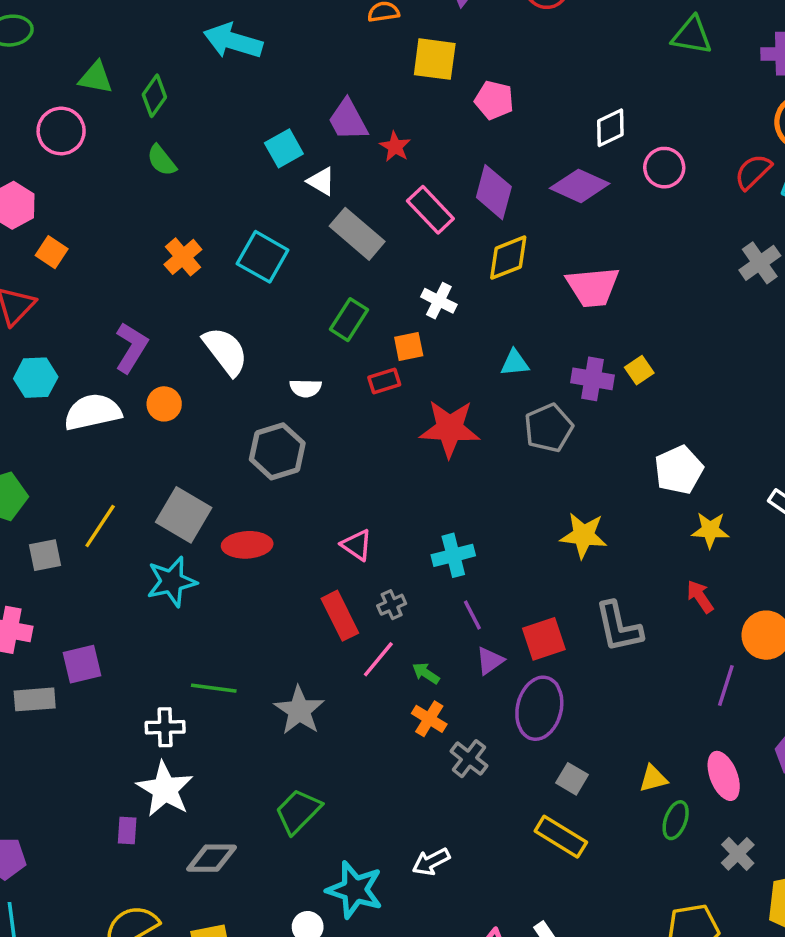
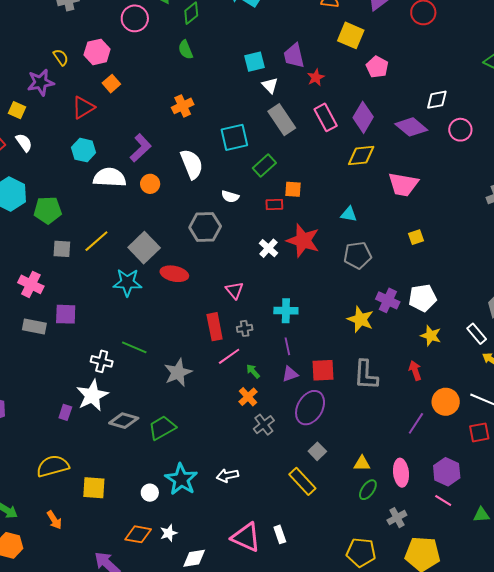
cyan square: (263, 257) -> (234, 137), moved, turned 32
white cross: (439, 301) -> (268, 248), moved
purple cross: (593, 379) -> (388, 300), moved
gray diamond: (212, 858) -> (124, 421), moved

